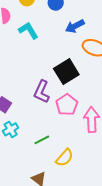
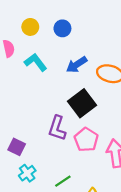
blue arrow: (75, 26) -> (77, 65), moved

